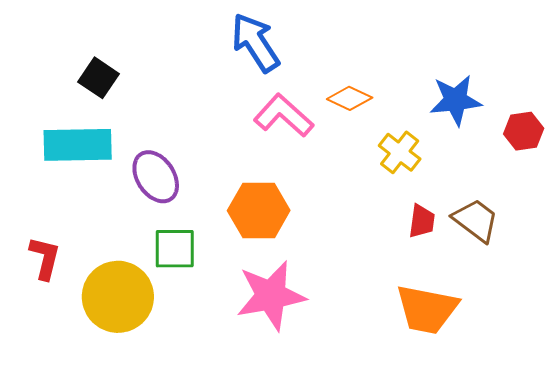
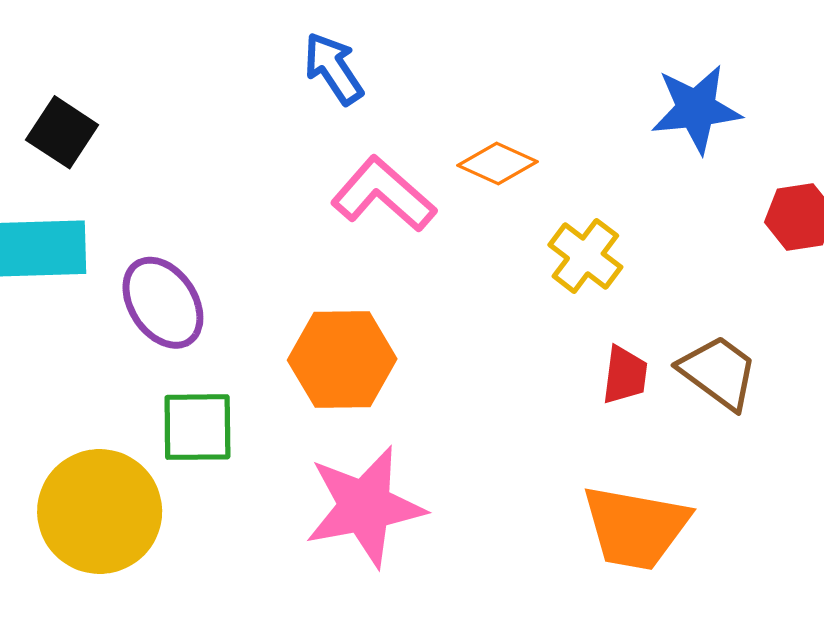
blue arrow: (255, 43) -> (333, 68), size x0.7
blue star: (456, 100) -> (696, 109), moved

